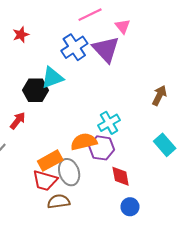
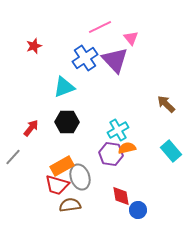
black hexagon: (36, 90) -> (67, 122), moved
brown arrow: (159, 95) -> (166, 104), turned -72
orange semicircle: (84, 142) -> (127, 148), moved, size x0.7
red diamond: (121, 176) -> (121, 196), moved

